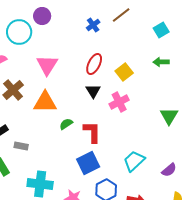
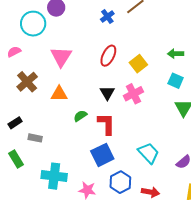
cyan square: (161, 30) -> (176, 81), moved, turned -35
black triangle: (93, 91) -> (107, 93), moved
orange triangle: (45, 102) -> (59, 94), size x0.7
cyan trapezoid: (134, 161) -> (148, 153), turned 90

